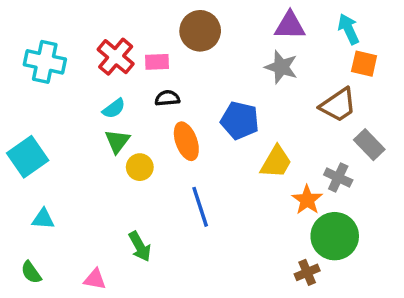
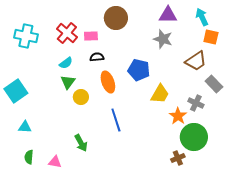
green semicircle: (31, 272) -> (29, 157), moved, turned 40

